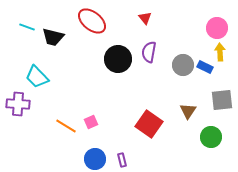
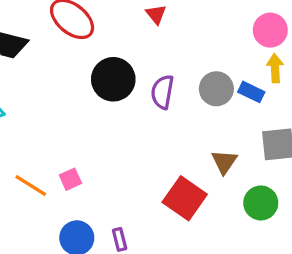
purple semicircle: (149, 52) -> (162, 92), moved
red square: (149, 124) -> (185, 198), moved

